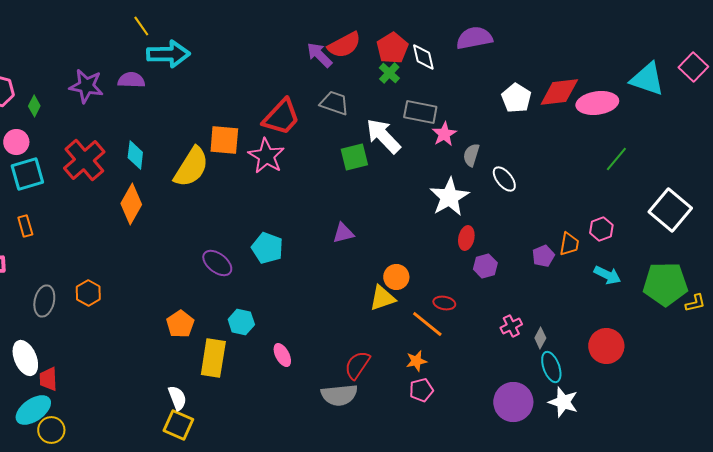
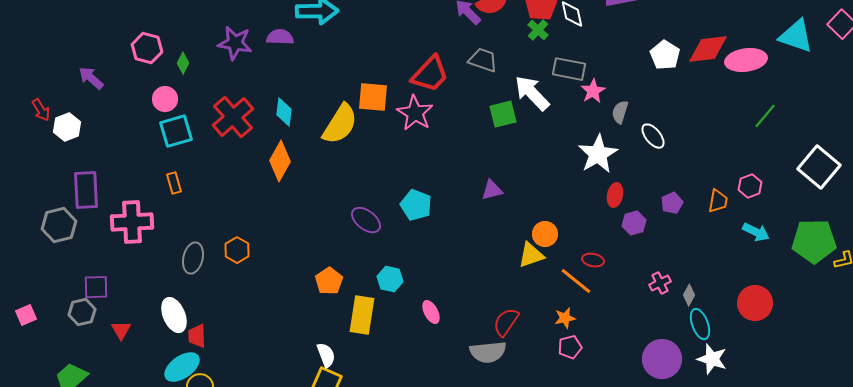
purple pentagon: (543, 256) -> (672, 203), moved

